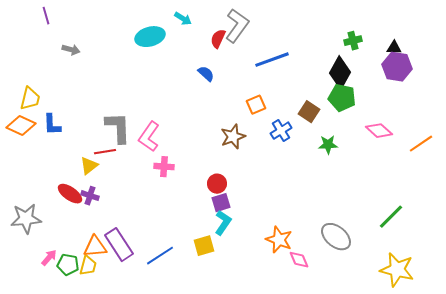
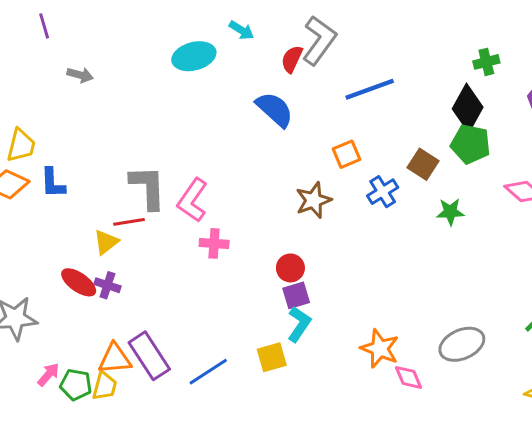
blue semicircle: (206, 74) -> (275, 109), size x1.6
gray ellipse: (336, 237) -> (462, 344), turned -64

